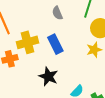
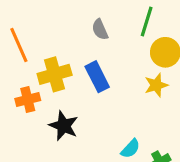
black star: (48, 77) -> (64, 126), moved

